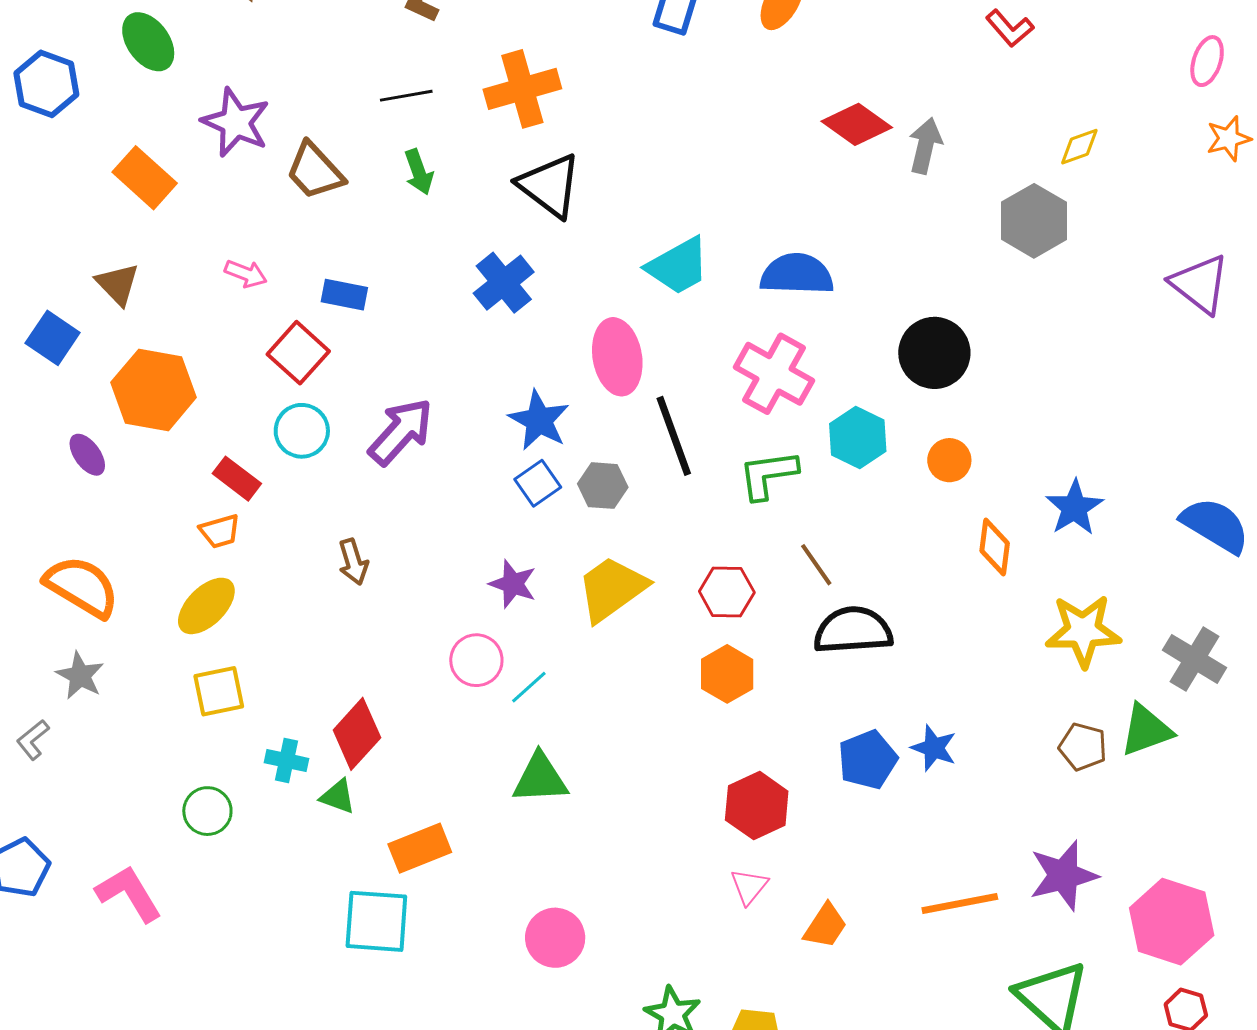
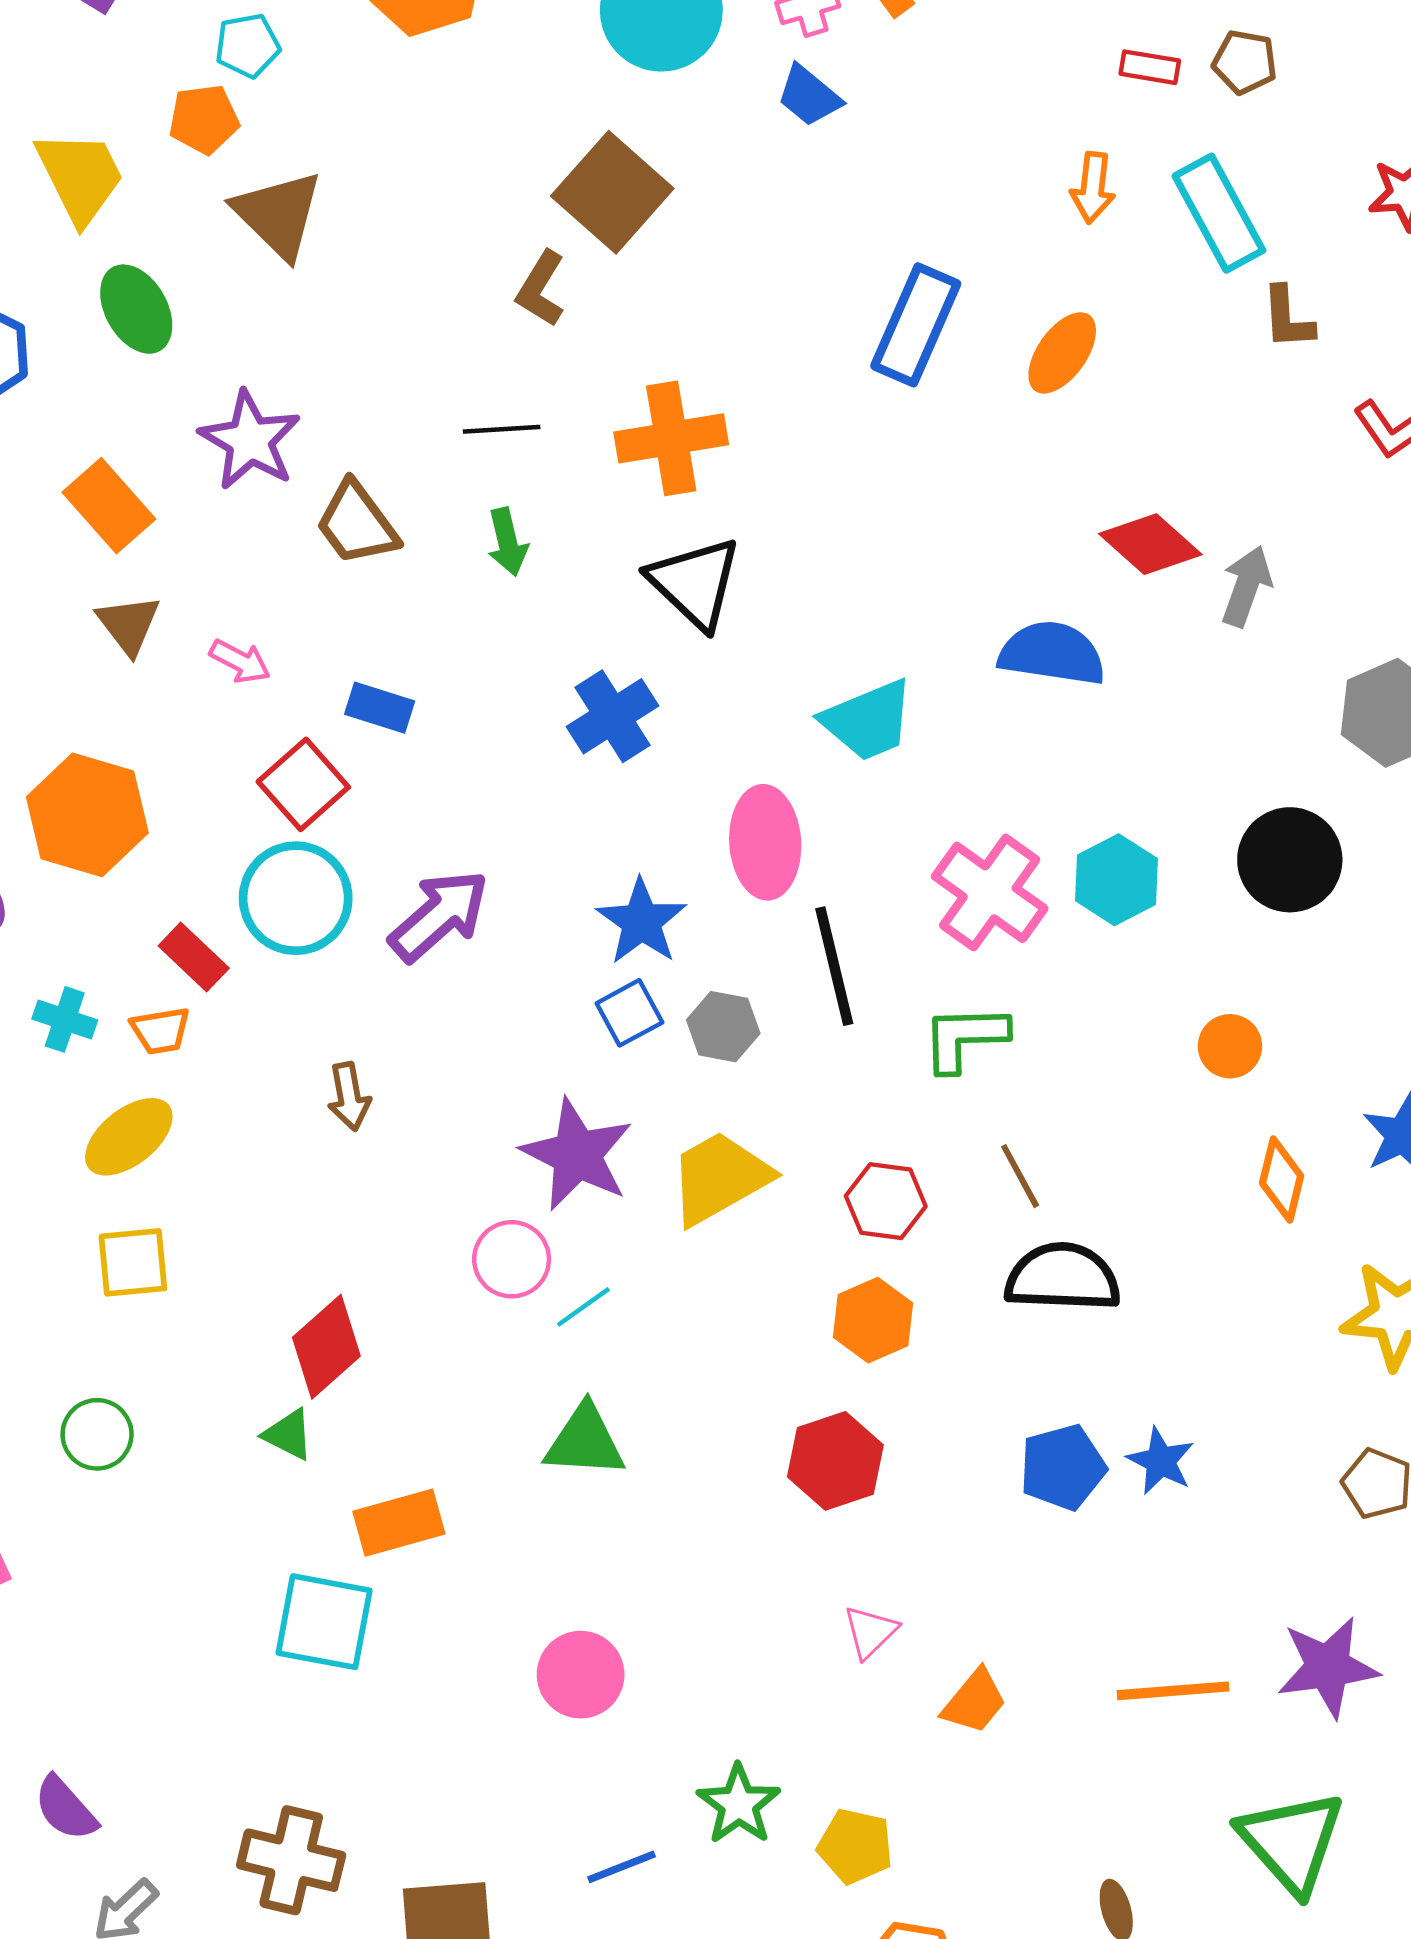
blue semicircle: (797, 274) -> (1052, 653), moved
brown triangle: (118, 284) -> (129, 625), moved
black circle: (934, 353) -> (1290, 860), moved
cyan circle: (302, 431) -> (296, 898), size x1.4
cyan hexagon: (858, 437) -> (1116, 880), moved
purple star: (513, 584) -> (577, 1155), size x1.6
cyan cross: (286, 761) -> (65, 1019), moved
red hexagon: (757, 806) -> (835, 1461), moved

